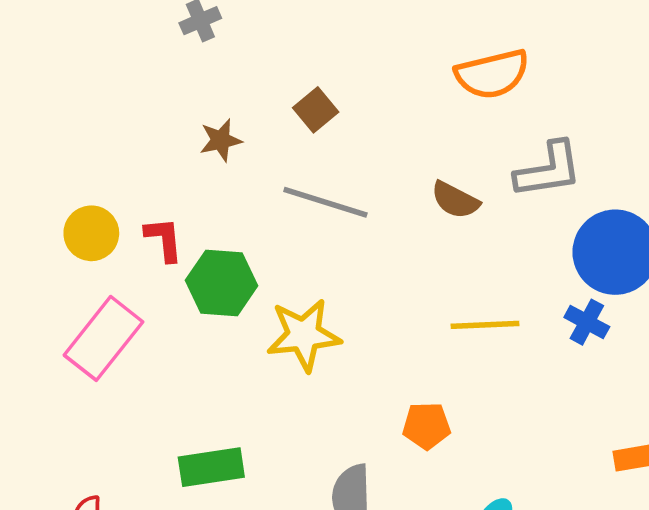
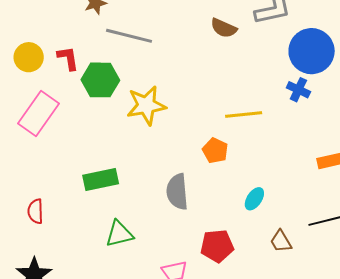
gray line: (325, 202) -> (129, 36), moved
yellow line: (485, 325) -> (244, 114), moved
orange pentagon: (426, 426) -> (215, 151), turned 30

